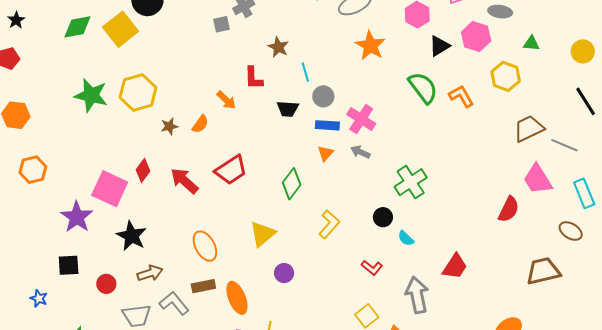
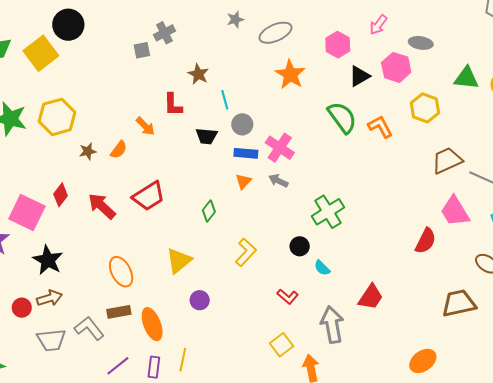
green triangle: (531, 43) -> (466, 78), moved, size x1.5
green diamond: (292, 184) -> (209, 211), size x0.7
brown arrow: (150, 273) -> (50, 298), moved

